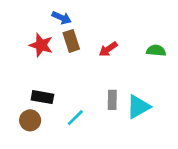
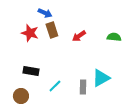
gray rectangle: (112, 100) -> (83, 87), moved
brown circle: (30, 120) -> (21, 96), moved

